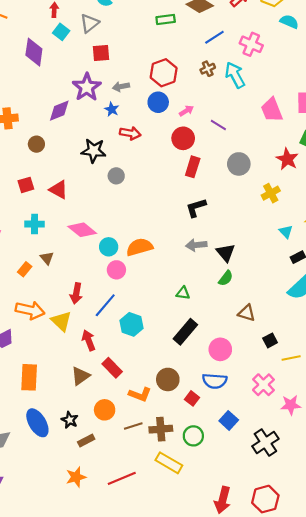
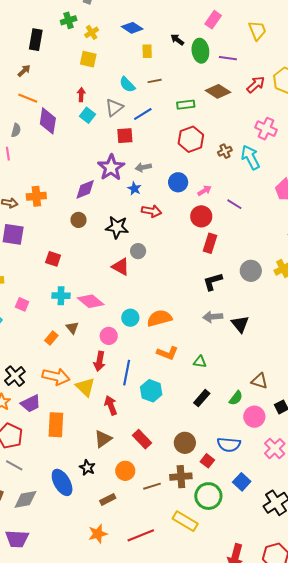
blue line: (214, 37) -> (143, 114), moved
purple diamond: (34, 52) -> (48, 121), moved
red hexagon: (164, 73) -> (191, 139), moved
brown circle: (36, 144) -> (79, 220), moved
gray circle: (239, 164) -> (251, 271), moved
red square: (26, 185) -> (53, 259), turned 35
red triangle: (59, 190) -> (121, 267), moved
pink diamond: (82, 230) -> (91, 301), moved
pink circle: (116, 270) -> (109, 336), moved
green semicircle: (226, 278) -> (236, 398), moved
blue line: (105, 305) -> (127, 373), turned -30
black rectangle: (185, 332) -> (202, 398), size x0.7
pink circle: (220, 349) -> (254, 417), moved
red rectangle: (112, 368) -> (142, 439), moved
orange rectangle: (29, 377) -> (56, 425), moved
orange L-shape: (140, 394) -> (167, 353), moved
black star: (70, 420) -> (87, 468), moved
brown cross: (161, 429) -> (181, 477), moved
green circle: (193, 436) -> (208, 496), size x1.4

